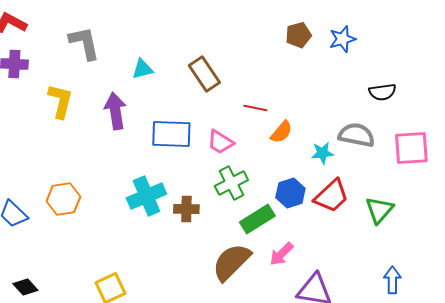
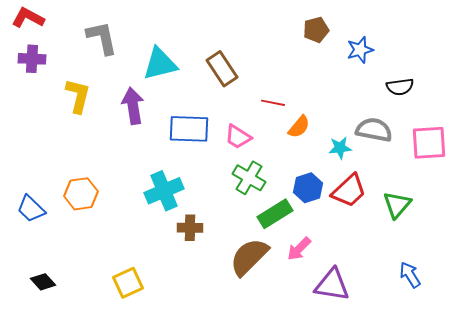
blue star: (342, 39) -> (360, 50), moved
cyan triangle: (142, 69) -> (160, 64), size x1.6
green cross: (231, 183) -> (249, 178), turned -32
brown cross: (186, 209) -> (190, 228), moved
blue arrow: (392, 280) -> (410, 275), turned -32

